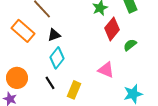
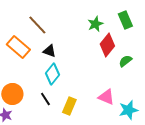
black triangle: (54, 35) -> (49, 51), turned 40
pink triangle: (106, 70) -> (106, 97), moved

